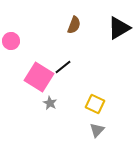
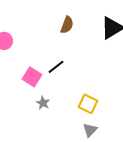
pink square: (39, 77) -> (32, 77), size x0.7

